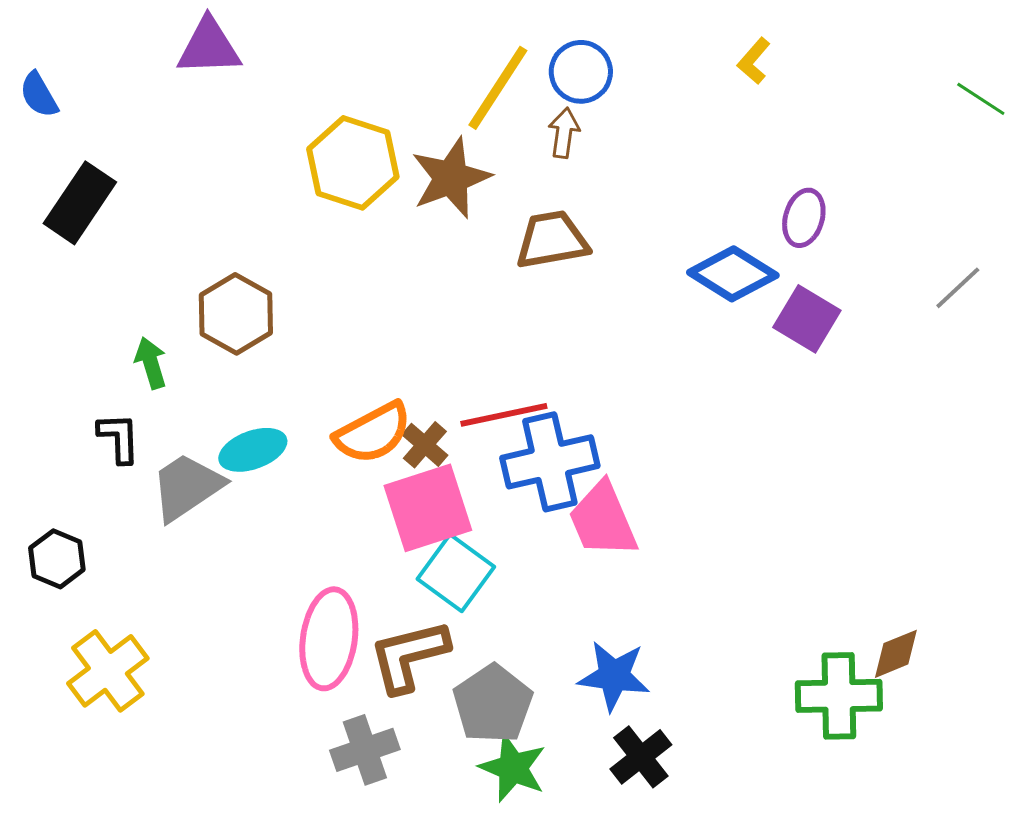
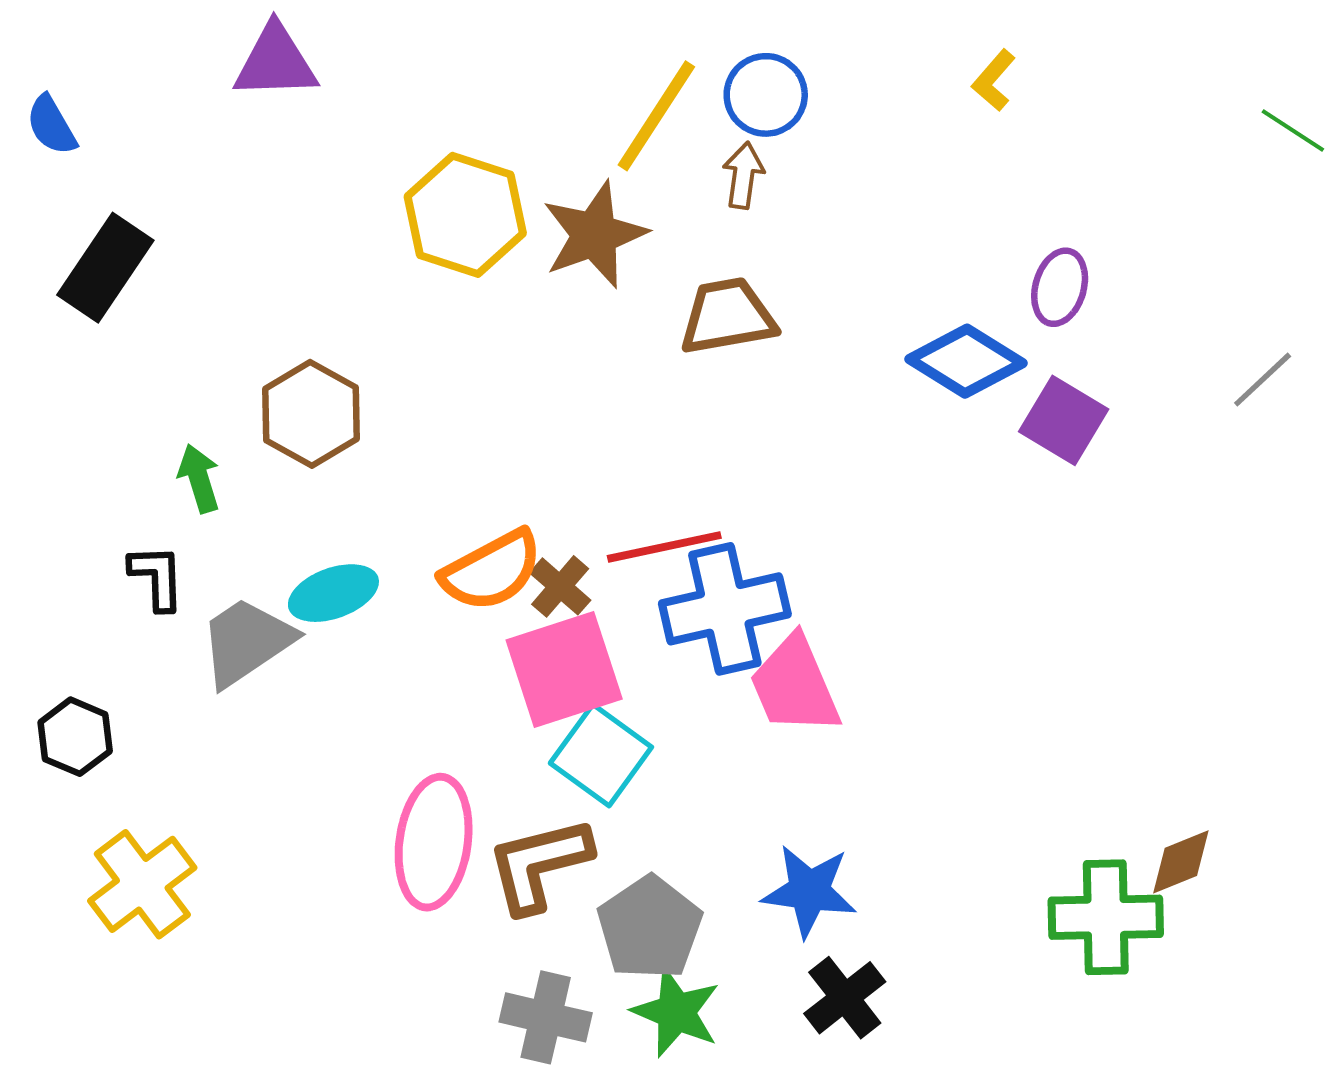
gray cross: (365, 750) -> (546, 1017), moved, turned 32

